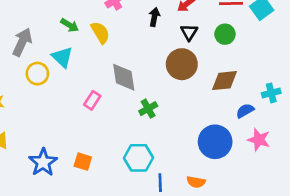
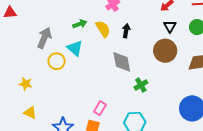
black arrow: (154, 17) -> (126, 31), moved
green arrow: (70, 25) -> (80, 24), turned -48
pink rectangle: (92, 100) -> (100, 108), moved

